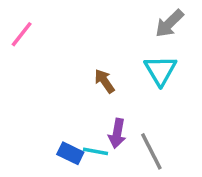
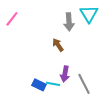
gray arrow: (169, 23) -> (69, 22), moved, turned -48
cyan triangle: (160, 70) -> (89, 14), moved

